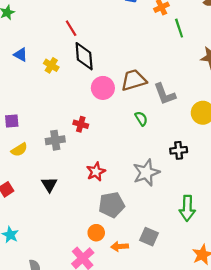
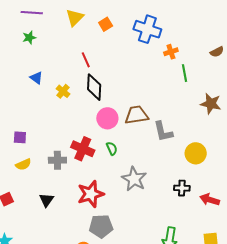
green semicircle: (141, 119) -> (112, 148), moved
red cross: (81, 124) -> (83, 149), size x1.6
black cross: (179, 150) -> (182, 188), moved
red star: (96, 172) -> (91, 194), size x1.5
gray star: (146, 173) -> (134, 179), moved, turned -30

